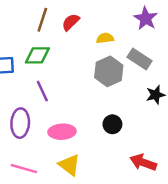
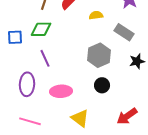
gray hexagon: (109, 71) -> (99, 55), moved
red arrow: (143, 162) -> (127, 116), turned -55
yellow triangle: (69, 165) -> (80, 118), moved

